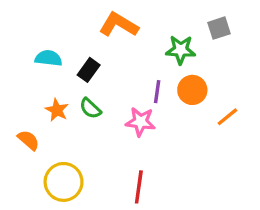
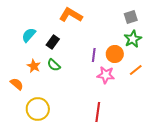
green star: (181, 50) -> (133, 39), moved, turned -30
cyan semicircle: (48, 58) -> (29, 35), turned -56
pink star: (140, 122) -> (106, 75), moved
red line: (139, 187) -> (98, 112), moved

